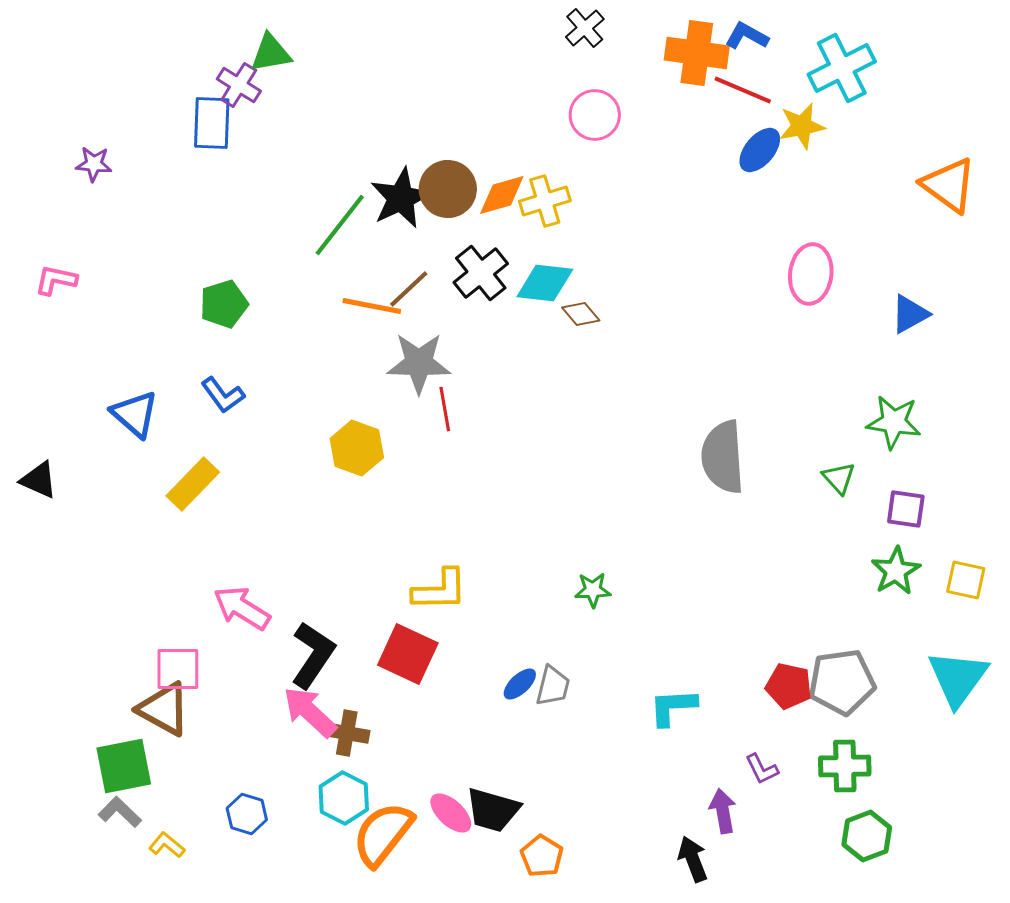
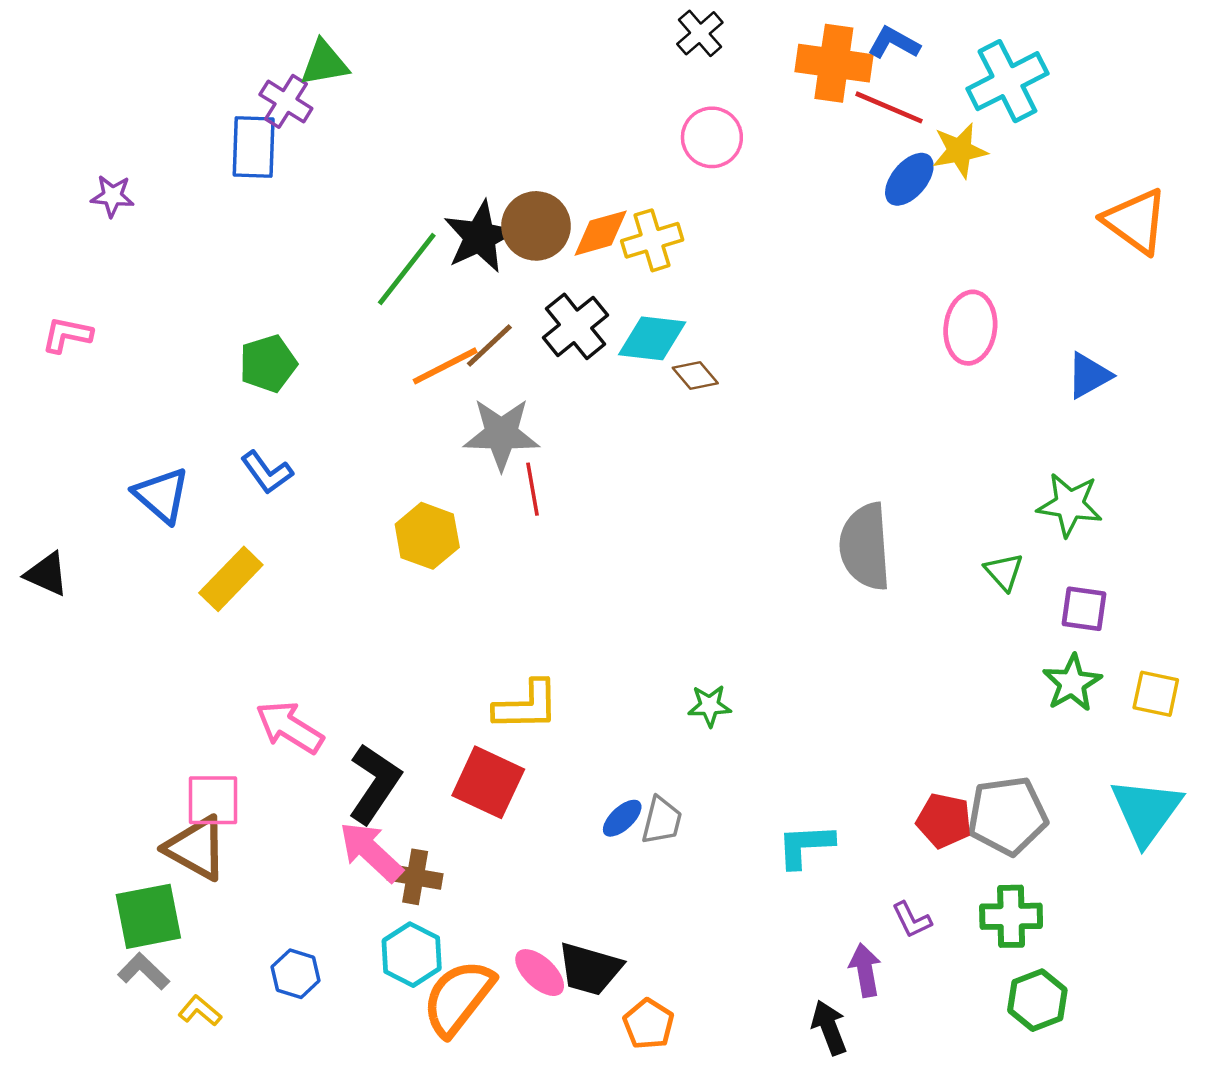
orange line: (372, 306) -> (445, 366), turned -38

